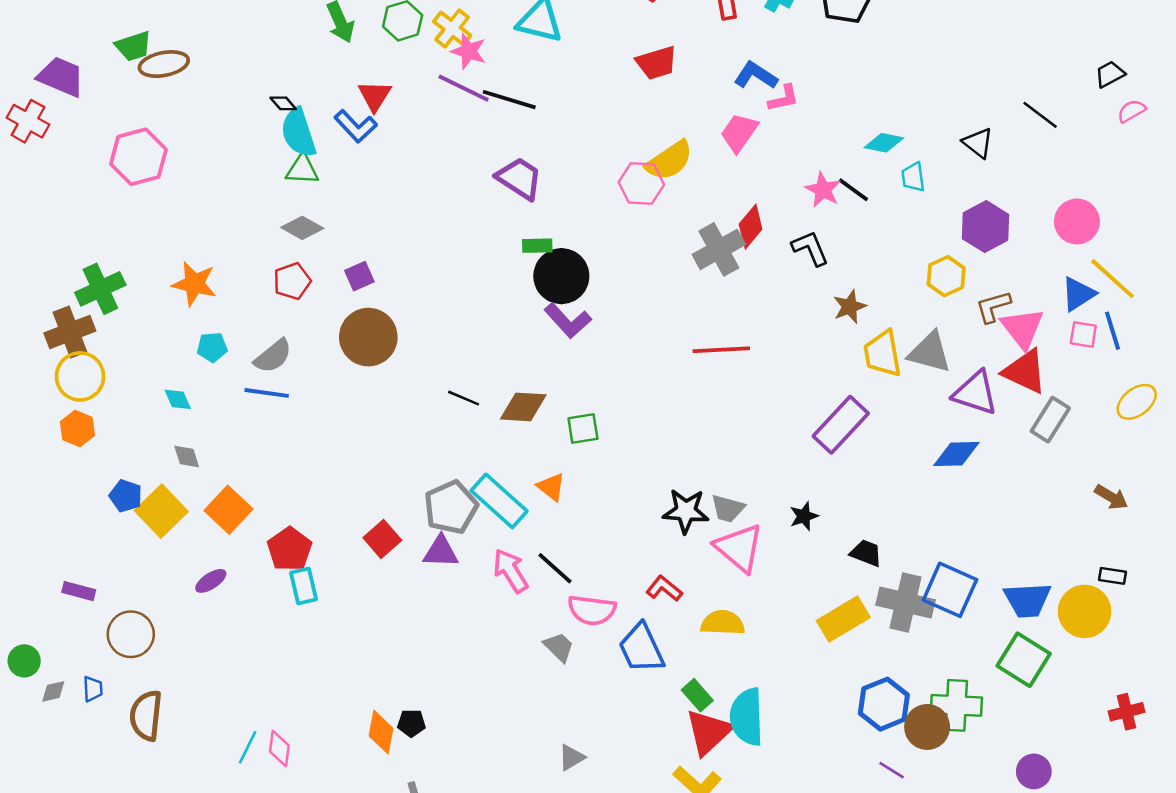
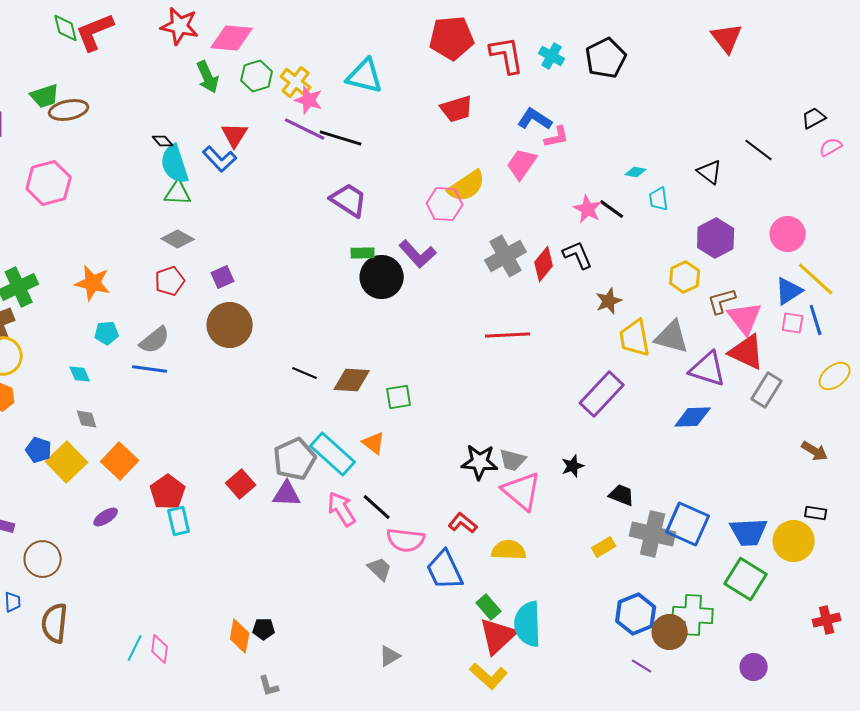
cyan diamond: (884, 143) -> (636, 172), size x0.7
red diamond: (751, 227) -> (544, 264), moved
purple L-shape: (568, 321) -> (418, 254), moved
yellow rectangle: (843, 619) -> (604, 547), size x0.6

